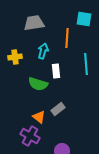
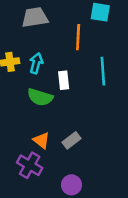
cyan arrow: (43, 51) -> (36, 63), moved
gray rectangle: (58, 109) -> (71, 140), moved

